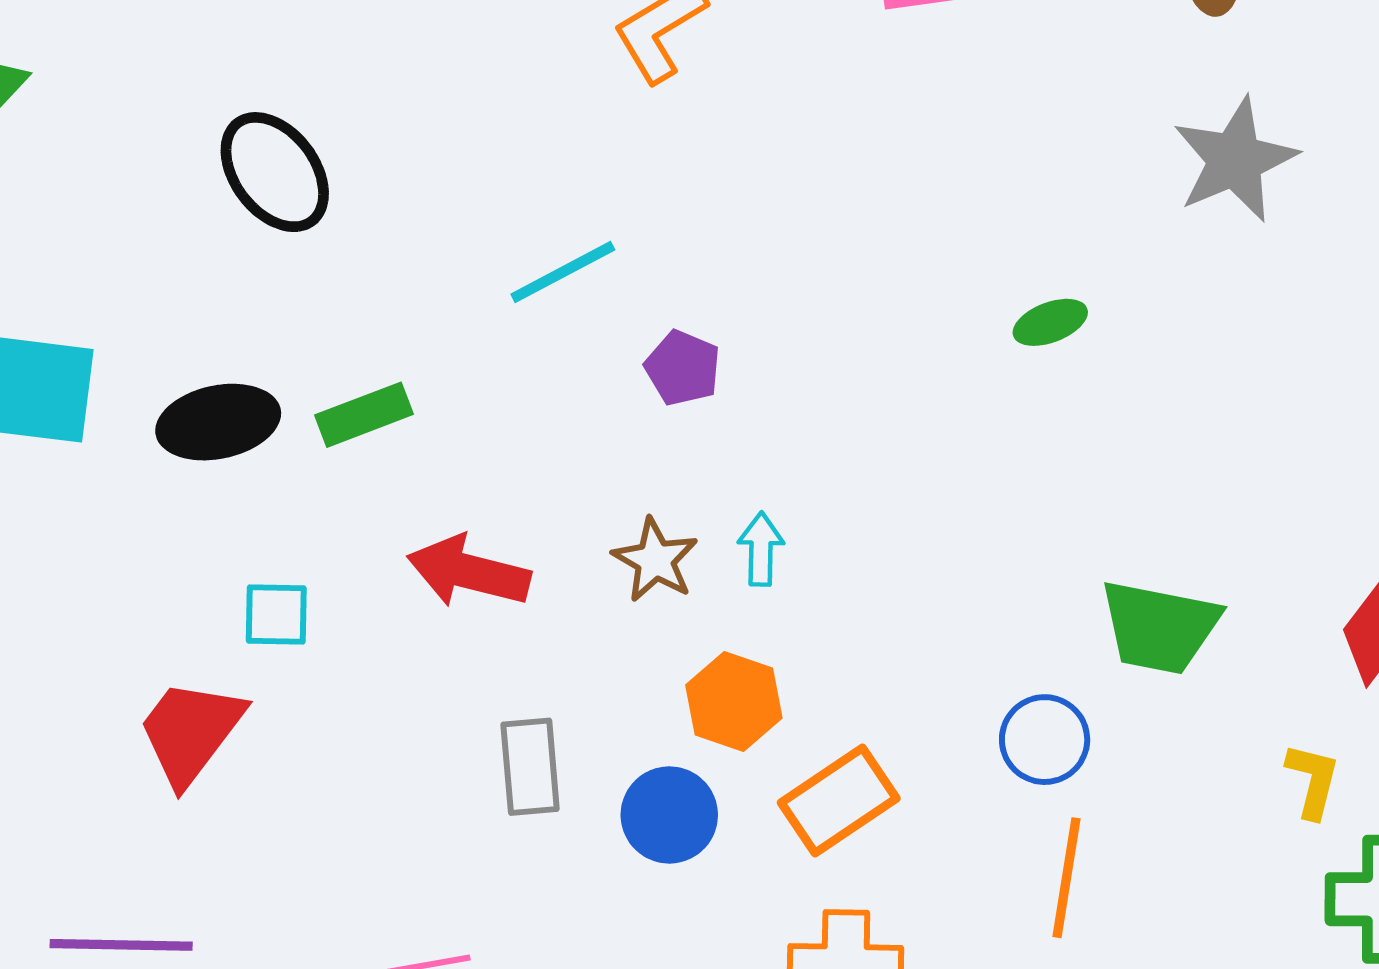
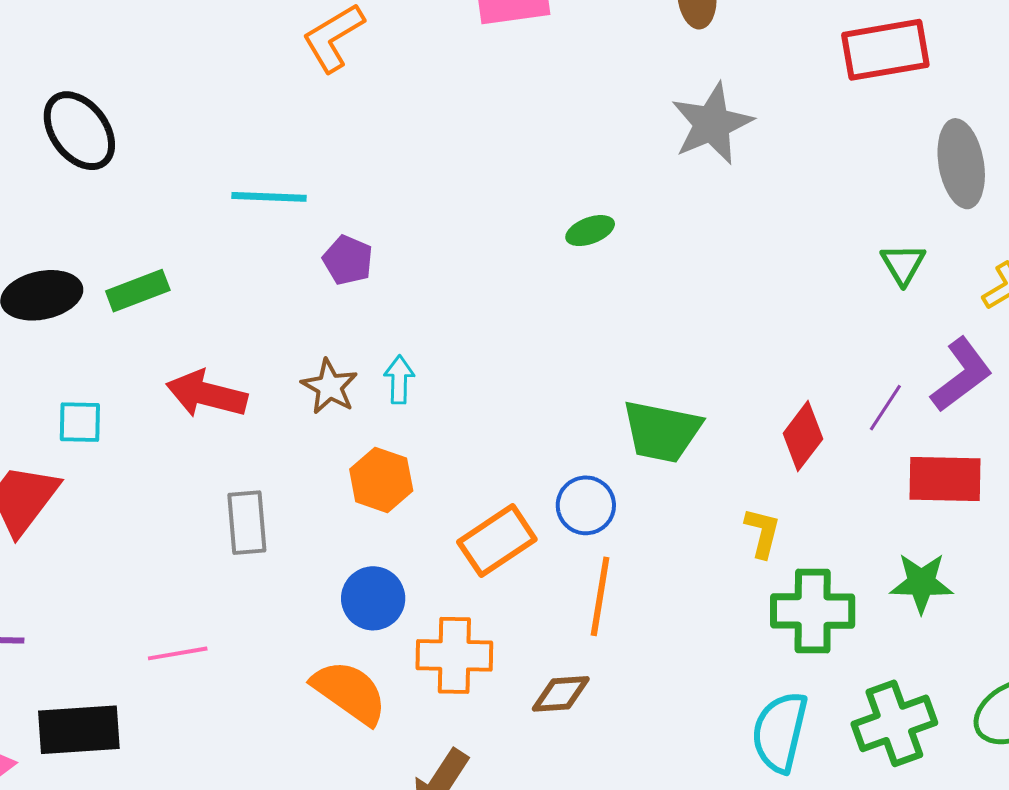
cyan line: (563, 272) -> (269, 197), turned 30
orange rectangle: (839, 801) -> (497, 541), moved
blue circle: (669, 815) -> (373, 598), moved

